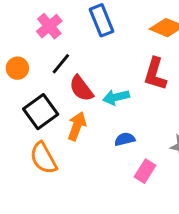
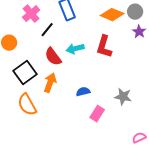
black line: (61, 64) -> (47, 30), moved
cyan arrow: (116, 97) -> (75, 49), moved

